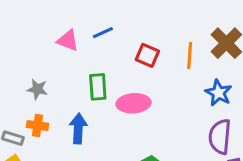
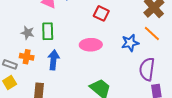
orange line: (190, 55) -> (152, 33), moved, turned -54
green rectangle: (98, 87) -> (48, 31), moved
blue star: (219, 93) -> (130, 43), moved, turned 30

